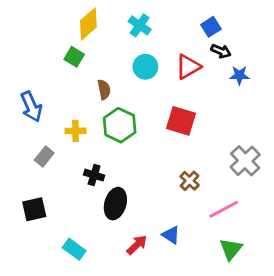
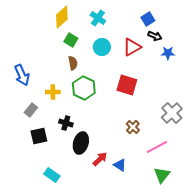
green square: (74, 57) -> (71, 40), moved
black square: (34, 209) -> (39, 136), moved
red arrow: (137, 245) -> (100, 159), moved

